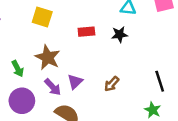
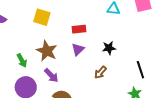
black star: (120, 34) -> (109, 48), moved
purple triangle: (75, 82) -> (78, 49), moved

